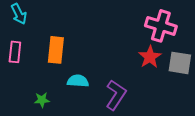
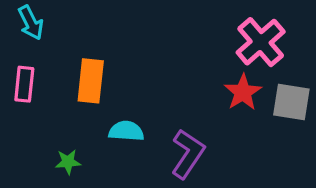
pink cross: (161, 26) -> (261, 42), turned 32

